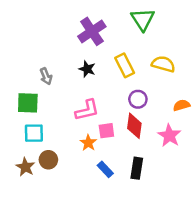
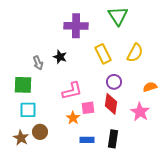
purple cross: (92, 31) -> (76, 26), turned 35
yellow semicircle: (163, 64) -> (135, 53), turned 102
black star: (87, 69) -> (60, 57), moved
blue rectangle: (105, 169) -> (87, 140), turned -48

